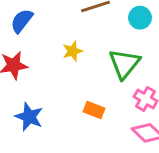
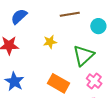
orange rectangle: (94, 110) -> (58, 83), size x1.5

